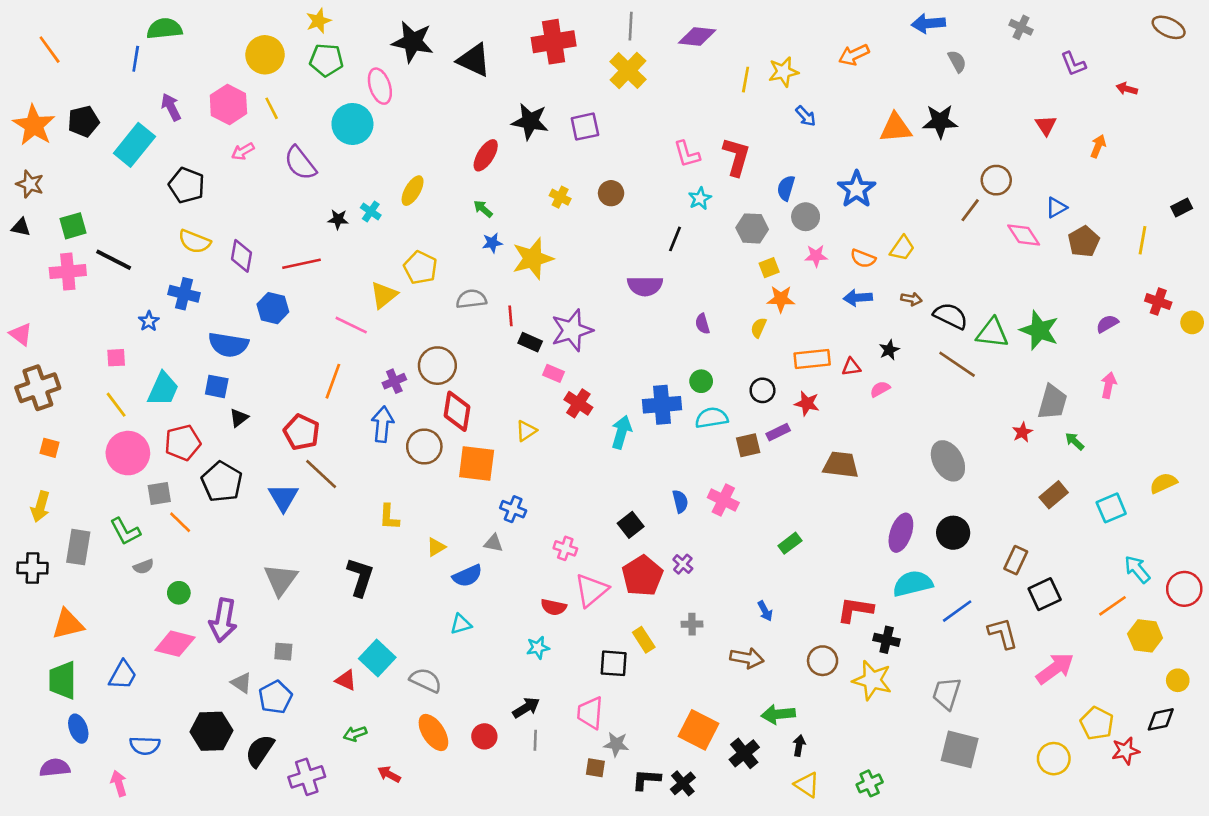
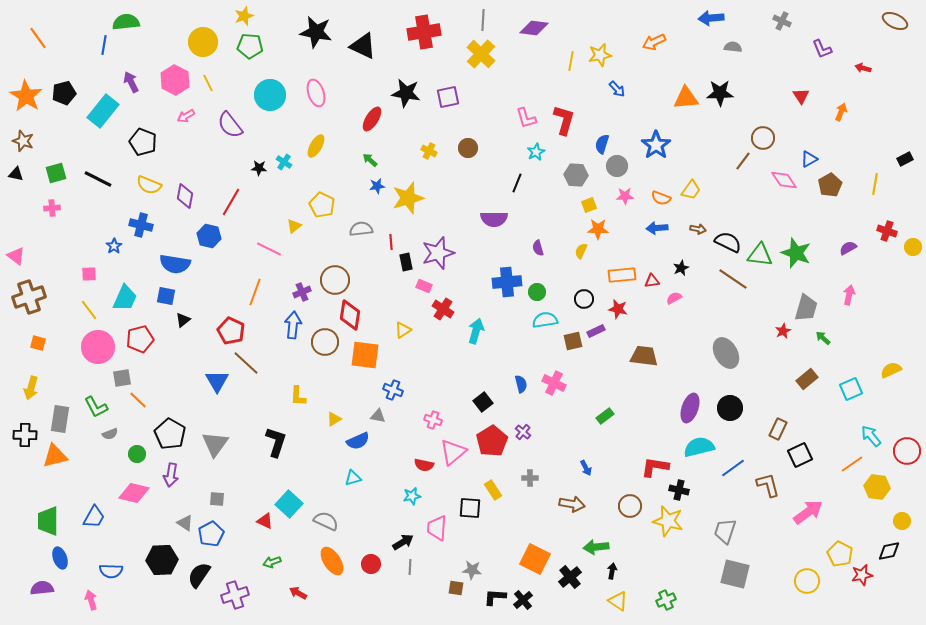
gray semicircle: (957, 61) -> (733, 47), turned -54
pink ellipse: (380, 86) -> (316, 93), moved
black line: (114, 260) -> (98, 179), moved
red line: (302, 264) -> (231, 202), turned -48
pink cross: (68, 272) -> (52, 208), size x0.6
yellow triangle: (384, 295) -> (294, 226), size x0.7
black rectangle: (530, 342) -> (406, 262), turned 54
blue cross: (662, 405) -> (507, 282), moved
black pentagon: (222, 482) -> (170, 434), moved
purple arrow: (223, 620) -> (171, 475), size x0.7
orange triangle: (68, 624) -> (55, 456), moved
pink trapezoid: (590, 713) -> (437, 528), moved

